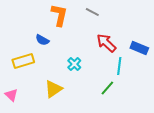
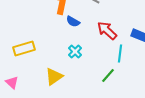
blue semicircle: (42, 40) -> (73, 22), moved

